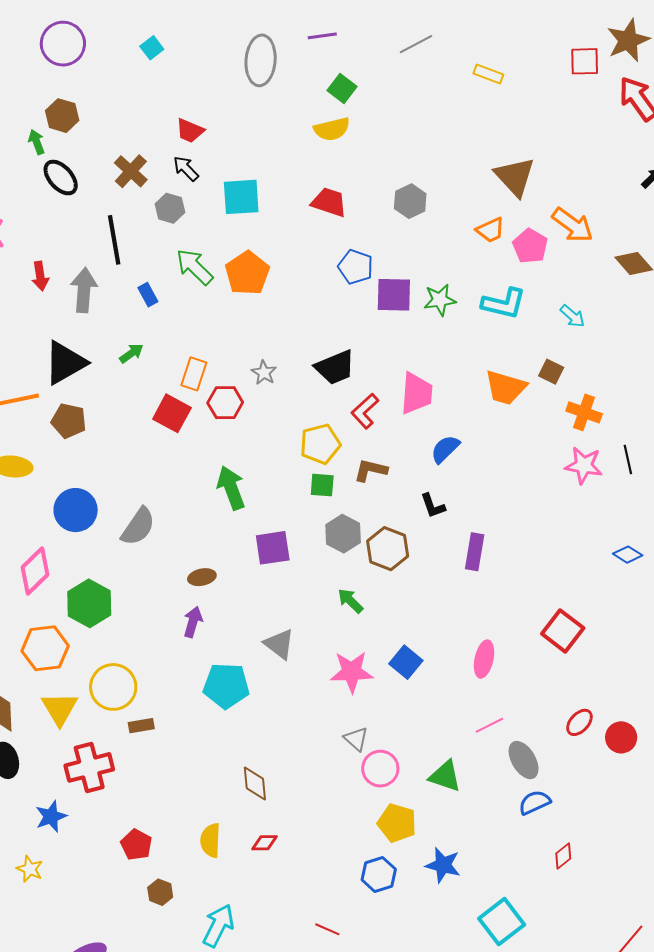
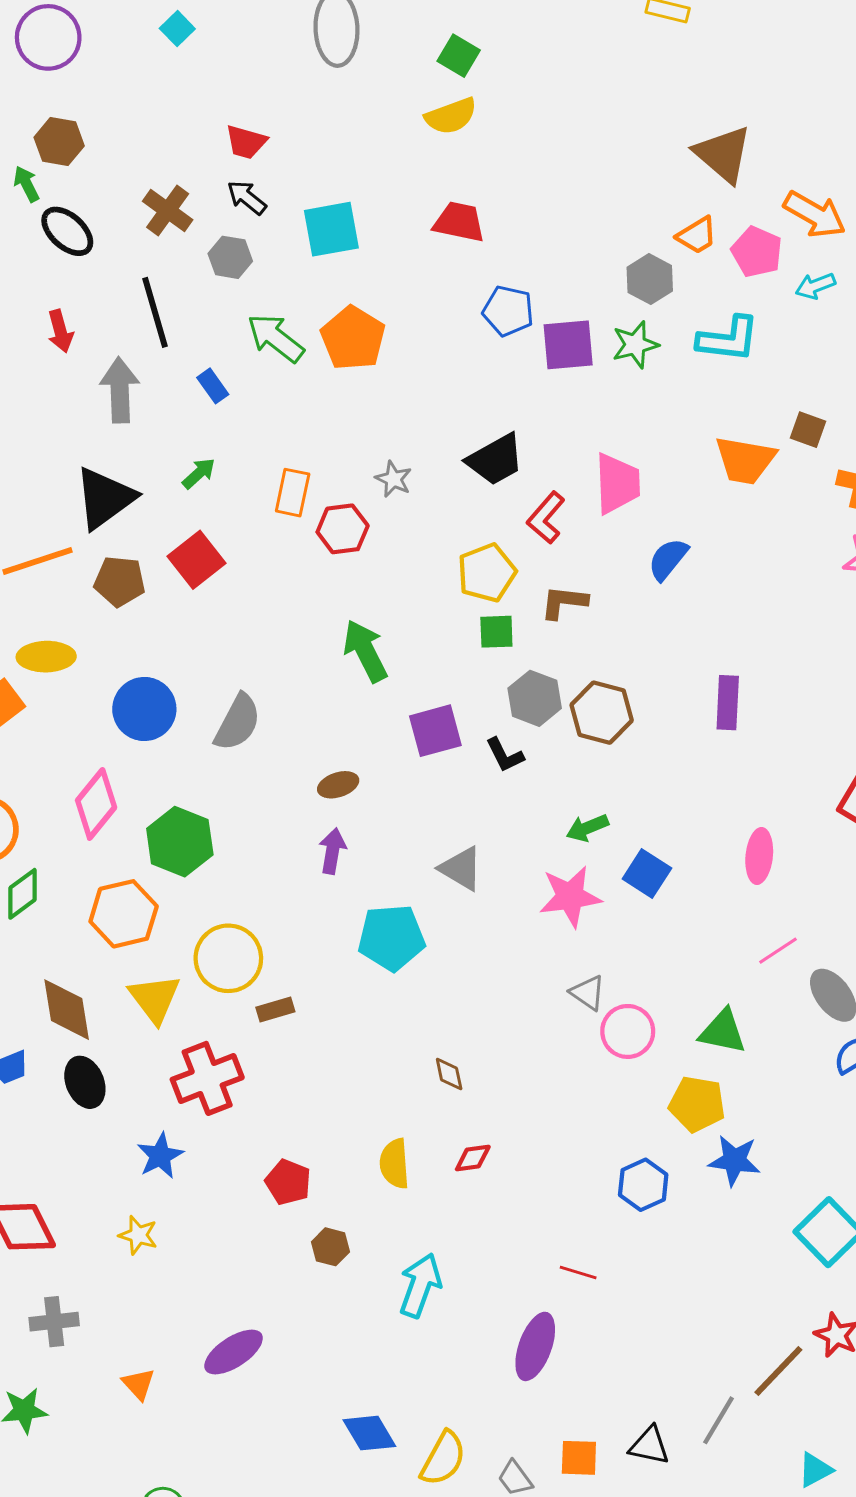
gray hexagon: (410, 201) -> (650, 279), moved
red arrow: (40, 276) -> (60, 331), moved
cyan arrow: (572, 316) -> (815, 286), moved, turned 124
red square: (172, 413) -> (196, 560), moved, turned 30
black L-shape: (433, 506) -> (505, 755), moved
green arrow: (350, 601) -> (587, 828), moved, turned -60
brown diamond: (255, 783) -> (449, 1074), size x0.7
yellow pentagon: (397, 823) -> (697, 1104), moved

